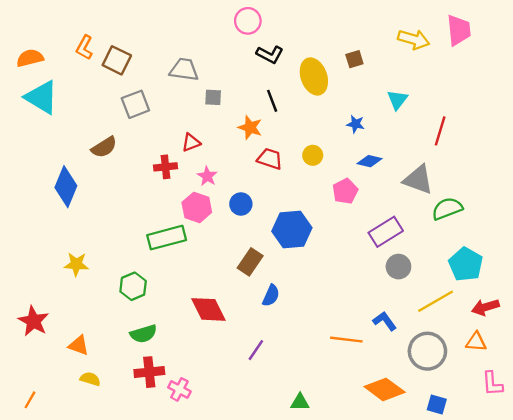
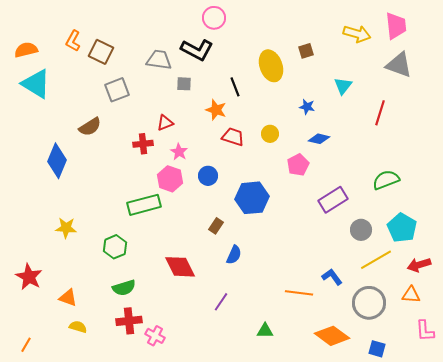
black L-shape: (270, 54) -> (197, 50), moved, size x1.4
gray triangle: (418, 180) -> (399, 65), moved
brown rectangle: (250, 262) -> (216, 226), size x0.7
gray circle: (398, 267) -> (361, 230), moved
green triangle: (300, 402) -> (265, 331), moved

